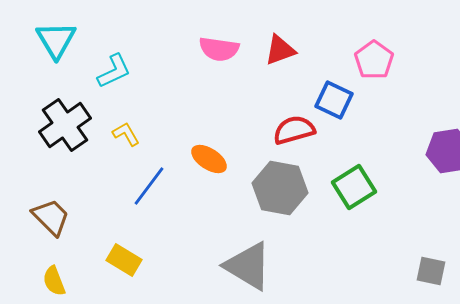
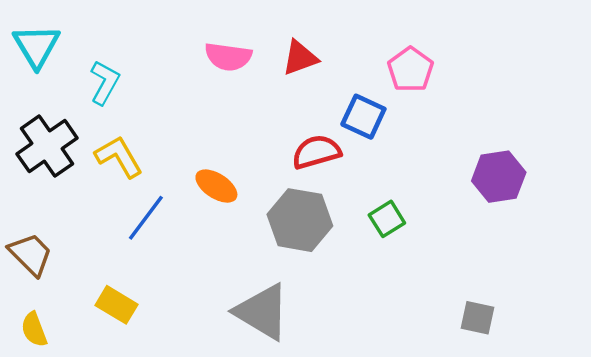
cyan L-shape: (114, 71) -> (105, 83), turned -36
yellow L-shape: (126, 134) -> (119, 157), size x1.5
green square: (354, 187) -> (387, 219), size x0.7

